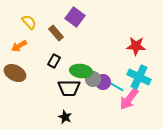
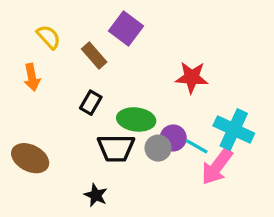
orange arrow: (19, 46) -> (32, 77), turned -70
red star: (136, 46) -> (192, 77), moved
brown ellipse: (15, 73) -> (30, 158), moved
gray circle: (93, 79) -> (158, 148), moved
black star: (65, 117) -> (96, 195), moved

